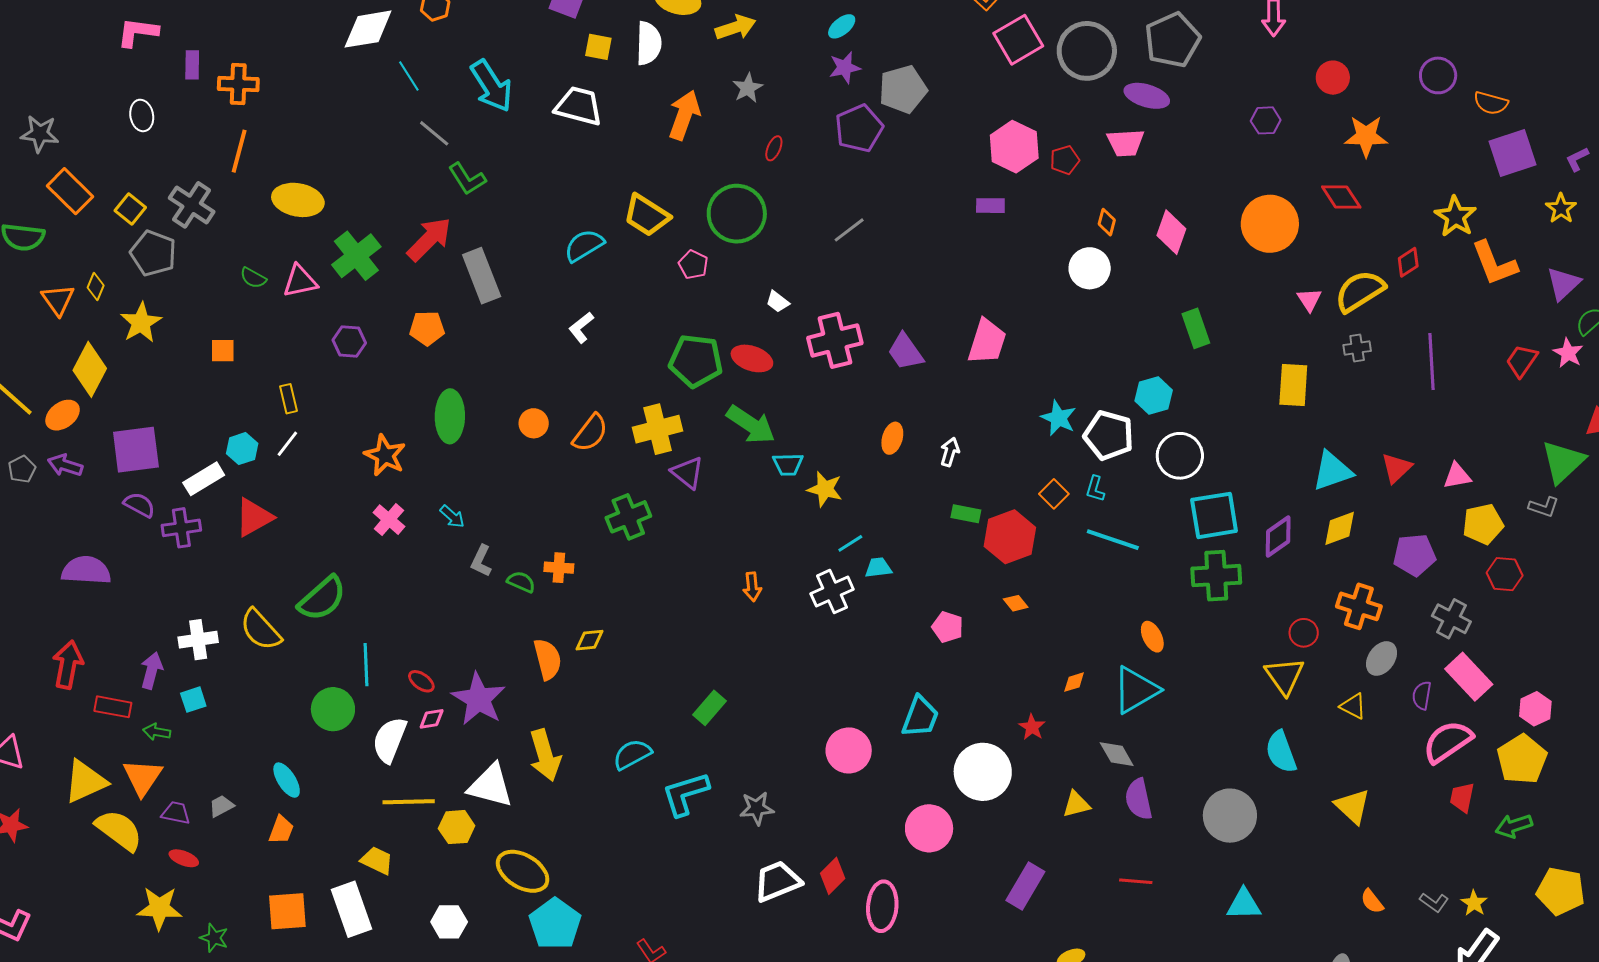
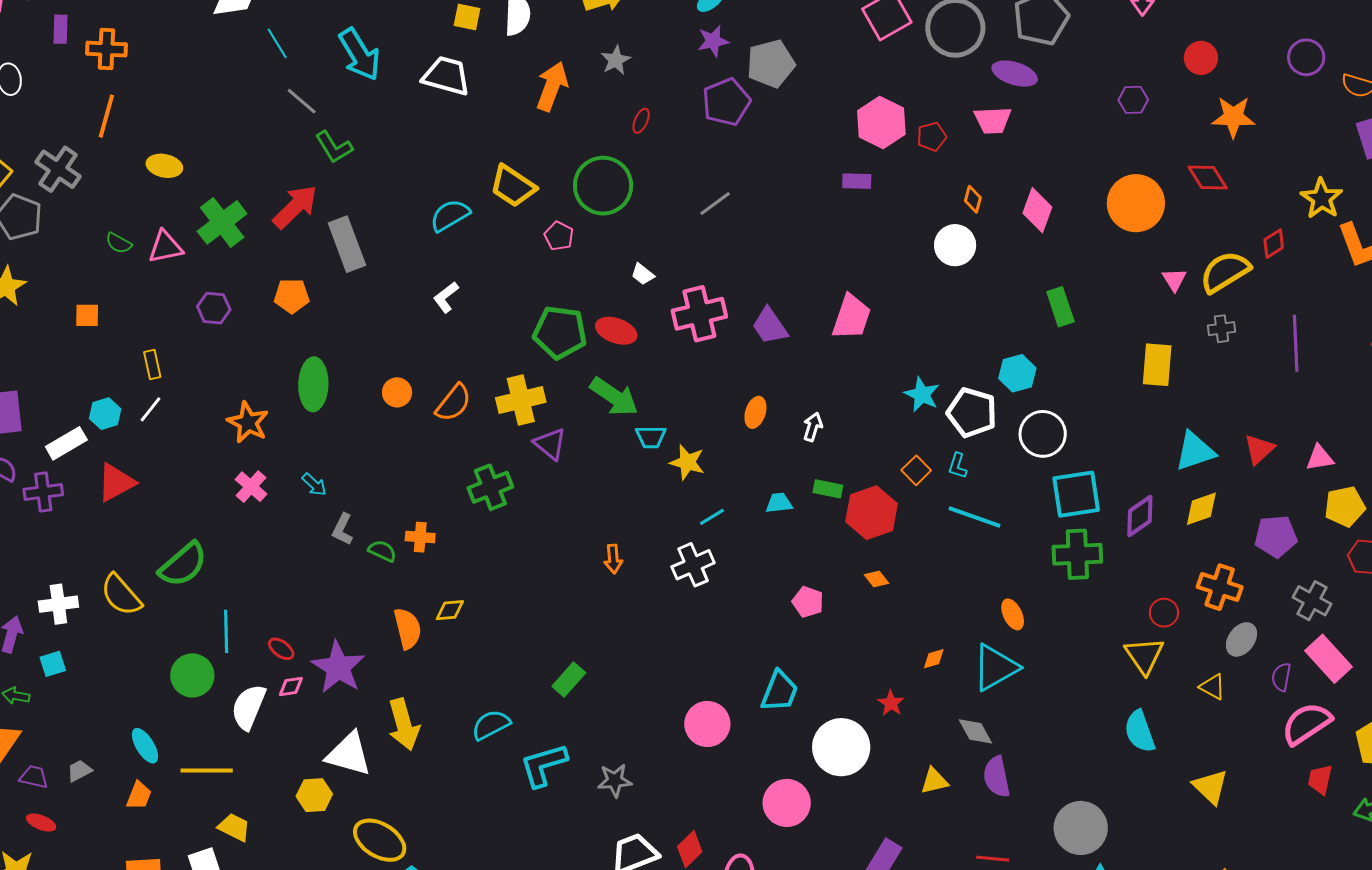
yellow ellipse: (298, 200) -> (164, 166), size x0.7
cyan trapezoid: (878, 568) -> (779, 503), moved
yellow line: (409, 802) -> (207, 770), moved
gray circle: (1230, 816) -> (1081, 828), moved

